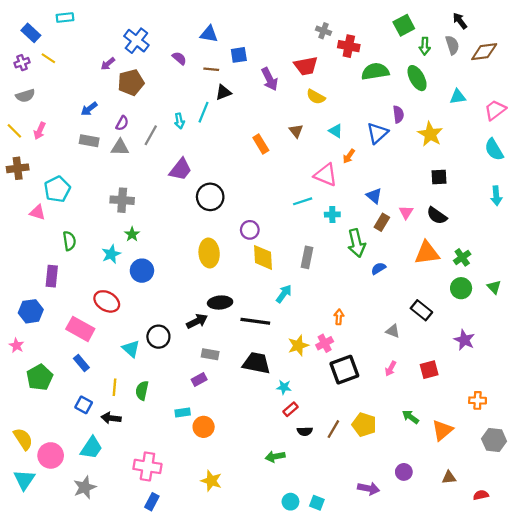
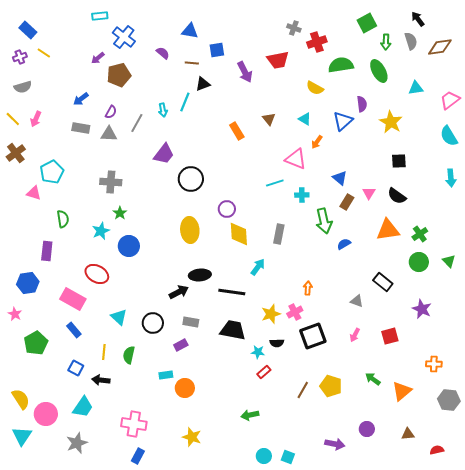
cyan rectangle: (65, 18) -> (100, 16), moved
red cross: (349, 46) -> (317, 42), turned -30
yellow semicircle: (316, 97) -> (315, 88), moved
brown cross: (18, 168) -> (16, 153), turned -30
black circle: (158, 337) -> (153, 323), moved
black semicircle: (305, 431) -> (277, 343), moved

